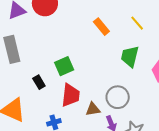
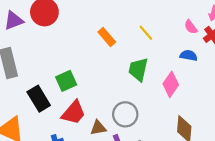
black rectangle: (39, 82) -> (39, 99), size x1.6
red trapezoid: (70, 95) -> (74, 113), turned 35

